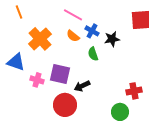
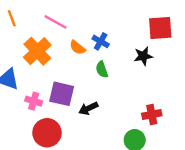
pink line: (73, 15) -> (56, 22), moved
black star: (112, 39) -> (143, 56), moved
red circle: (65, 105) -> (47, 133), moved

